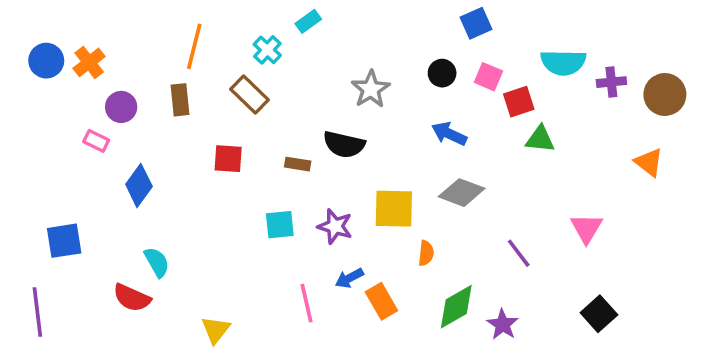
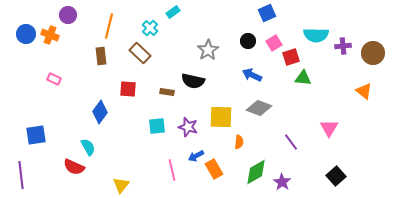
orange cross: (89, 62) -> (50, 35), turned -30
pink square: (488, 77) -> (274, 43), turned 35
purple circle: (121, 107) -> (68, 15), moved
blue diamond: (139, 185) -> (100, 112), moved

